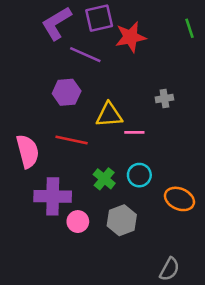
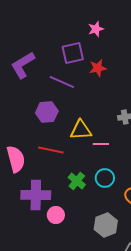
purple L-shape: (56, 23) -> (23, 65), moved
red star: (131, 37) -> (98, 68), size x0.7
gray hexagon: (122, 220) -> (106, 225), moved

